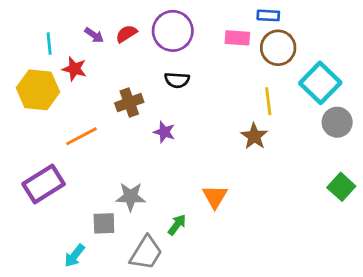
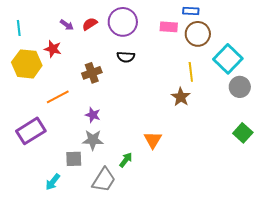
cyan line: (49, 44) -> (19, 28), moved
purple star: (164, 132) -> (93, 115), moved

